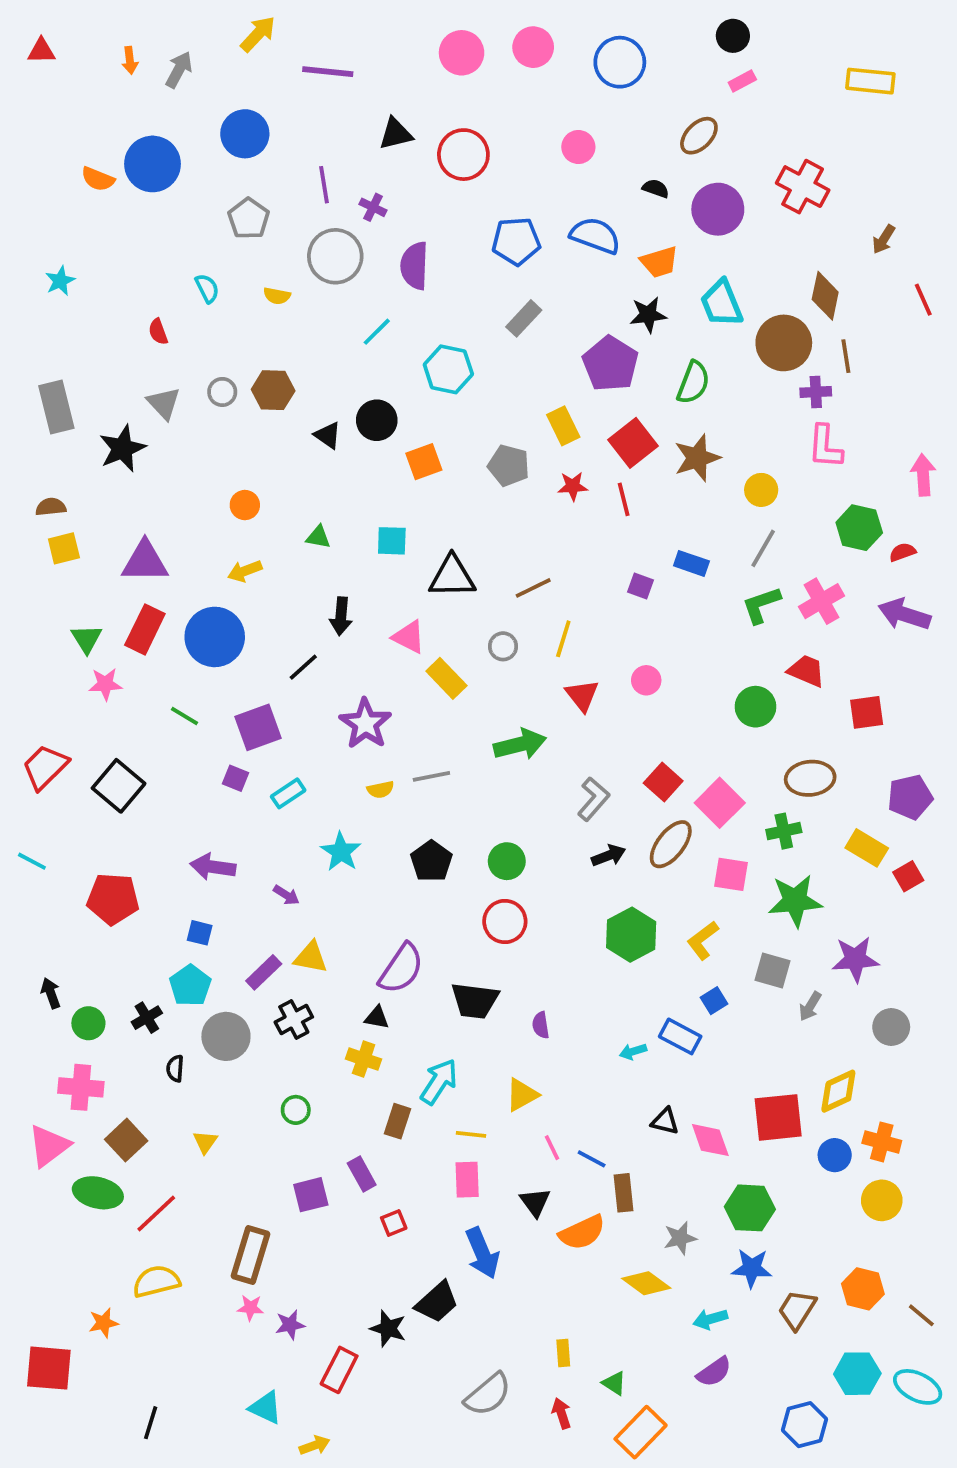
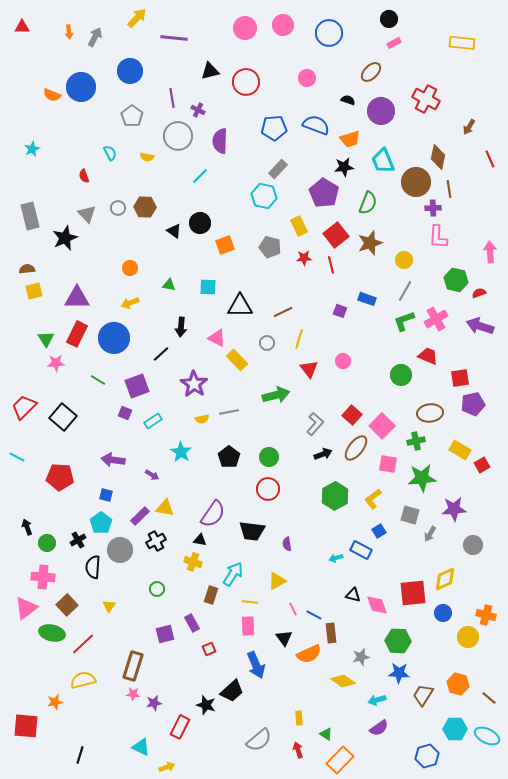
cyan hexagon: (448, 369) -> (264, 196), moved
purple pentagon: (910, 797) -> (473, 404), moved
black semicircle: (175, 1068) -> (93, 567), size x1.6
orange cross: (882, 1142) -> (486, 615), moved

